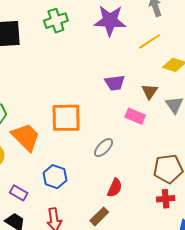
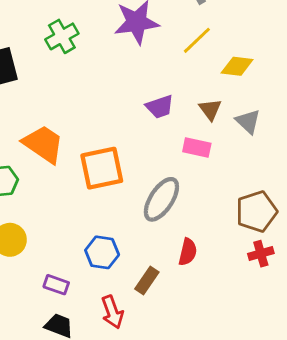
orange trapezoid: (26, 137) -> (43, 144), moved
gray ellipse: (104, 148) -> (161, 199), size x1.5
brown rectangle: (99, 216) -> (147, 280), moved

